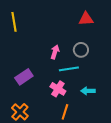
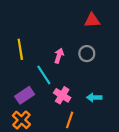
yellow line: (14, 22) -> (20, 49), moved
cyan line: (69, 69) -> (44, 75), moved, turned 66
purple rectangle: (24, 77) -> (25, 95), moved

